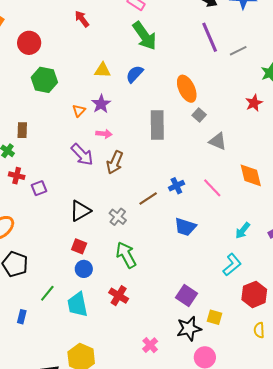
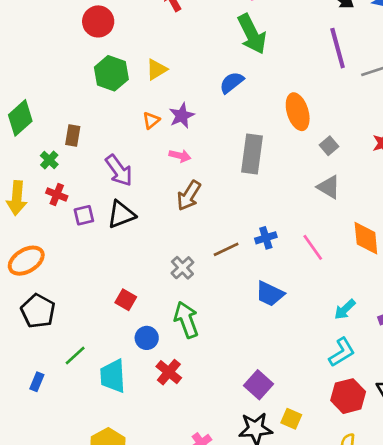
yellow triangle: (103, 70) -> (157, 70), moved, turned -42
gray square: (199, 115) -> (329, 146), moved
purple arrow: (82, 155) -> (119, 170), moved
black triangle: (80, 211) -> (121, 214), moved
cyan L-shape: (232, 265) -> (342, 352), moved
blue circle: (84, 269) -> (147, 338), moved

